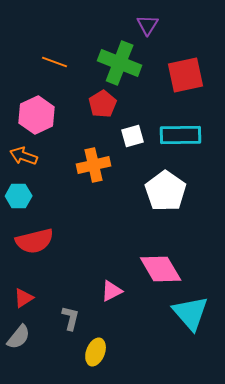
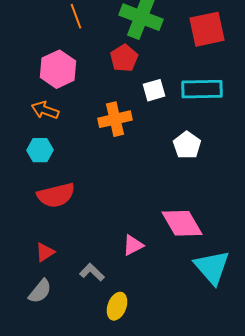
orange line: (55, 62) -> (76, 16), turned 50
white pentagon: (166, 191) -> (187, 145), size x0.7
gray L-shape: (71, 318) -> (92, 272), turned -60

